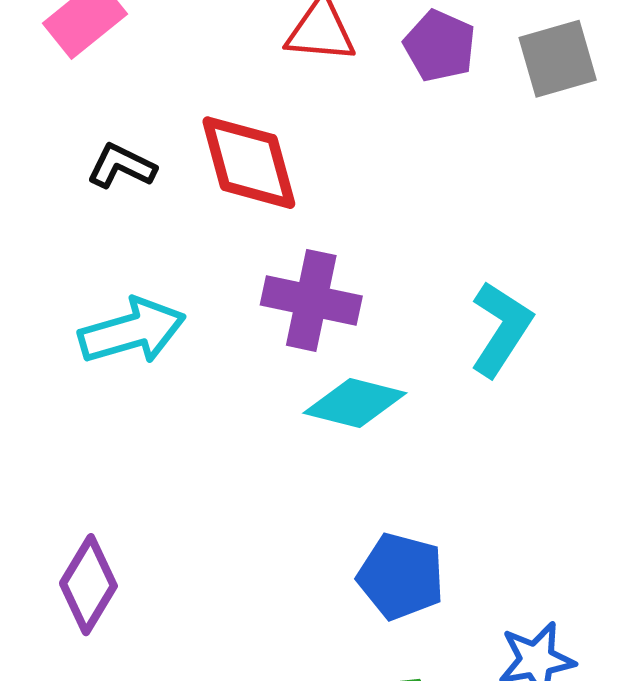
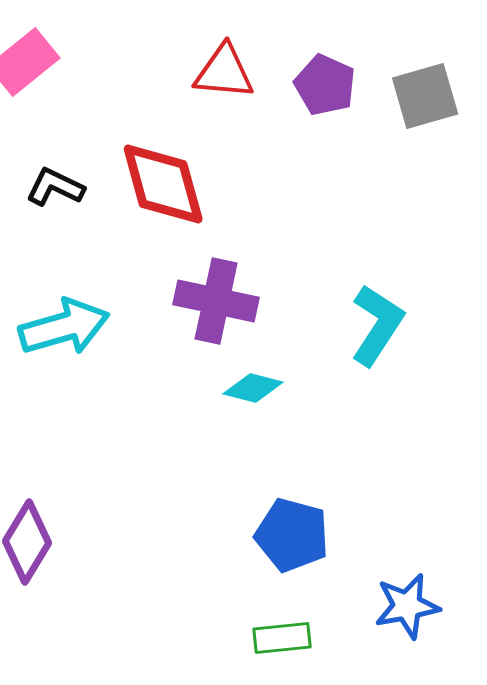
cyan diamond: (355, 403) -> (253, 388), size x0.7

